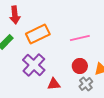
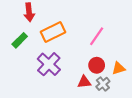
pink line: (80, 38) -> (97, 36), turned -42
red triangle: (54, 84) -> (84, 82), moved

